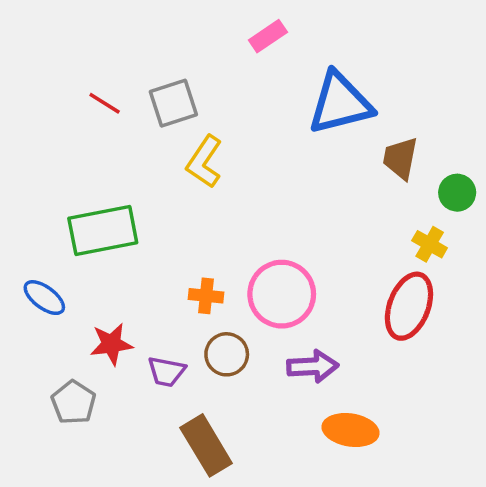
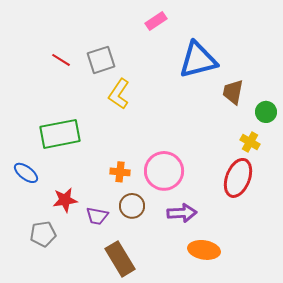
gray pentagon: (74, 402) -> (43, 234), turned 30

